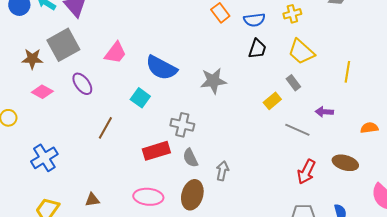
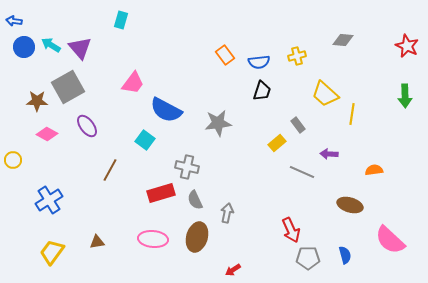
yellow trapezoid: (301, 52) -> (325, 94), moved
pink trapezoid: (115, 53) -> (133, 83), moved
red arrow: (306, 172) -> (291, 230), moved, turned -50

